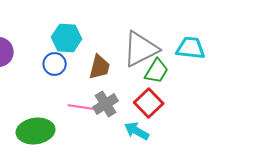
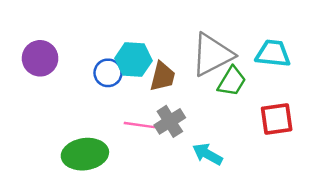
cyan hexagon: (67, 38) -> (133, 60), moved
red square: (149, 103) -> (277, 119), moved, turned 36

